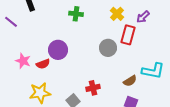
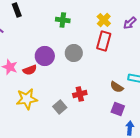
red rectangle: (128, 35) -> (104, 41), moved
gray circle: (108, 48) -> (74, 53), moved
brown semicircle: (130, 81) -> (117, 87), turned 64

